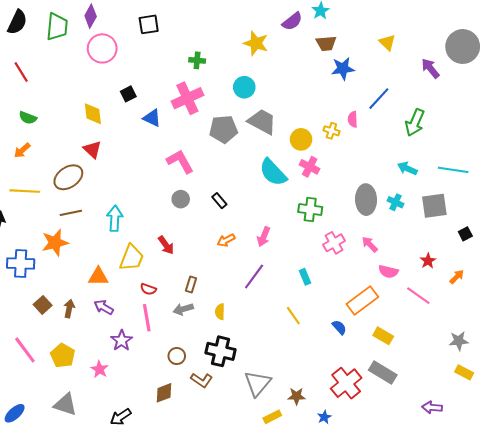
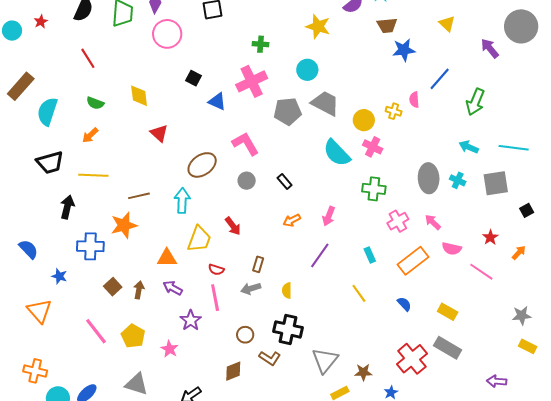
black square: (128, 94) -> (194, 78), turned -35
yellow diamond: (93, 114) -> (139, 96), moved
brown ellipse: (68, 177) -> (202, 165), moved
orange rectangle: (362, 300) -> (413, 261), moved

